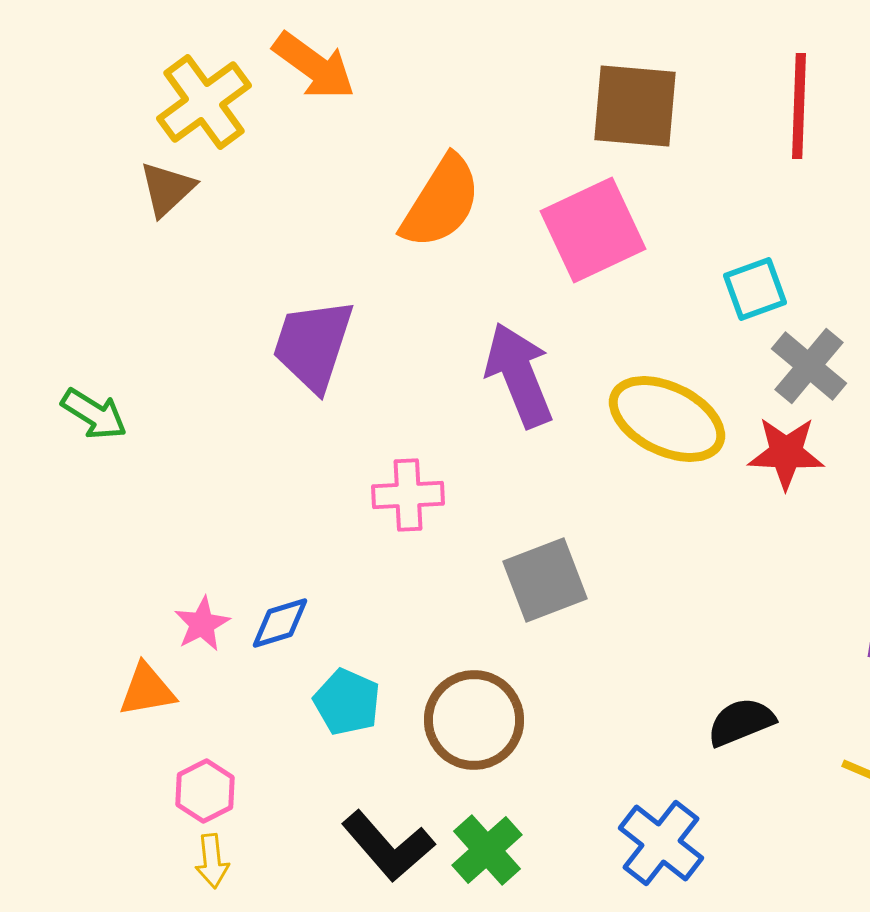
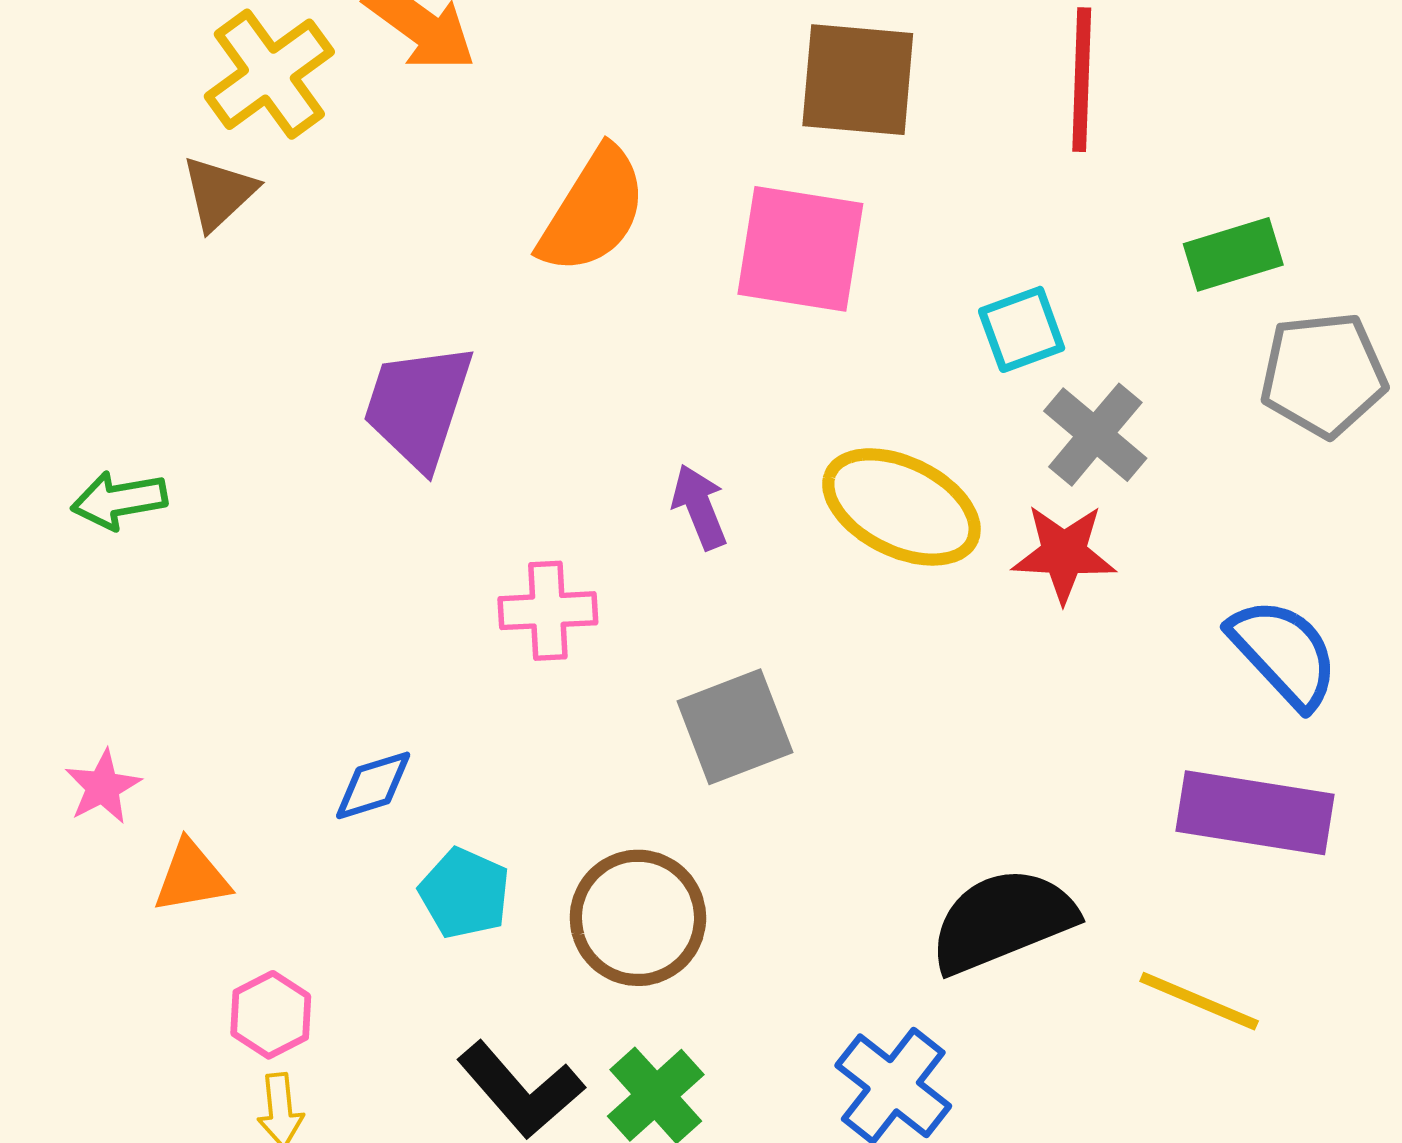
pink square: (593, 230) -> (800, 249), turned 34
purple arrow: (519, 375) -> (699, 507), moved, size x0.6
green arrow: (94, 414) -> (119, 500), turned 138
pink star: (202, 624) -> (103, 787), moved
black semicircle: (741, 722) -> (1002, 921), size x1.6

